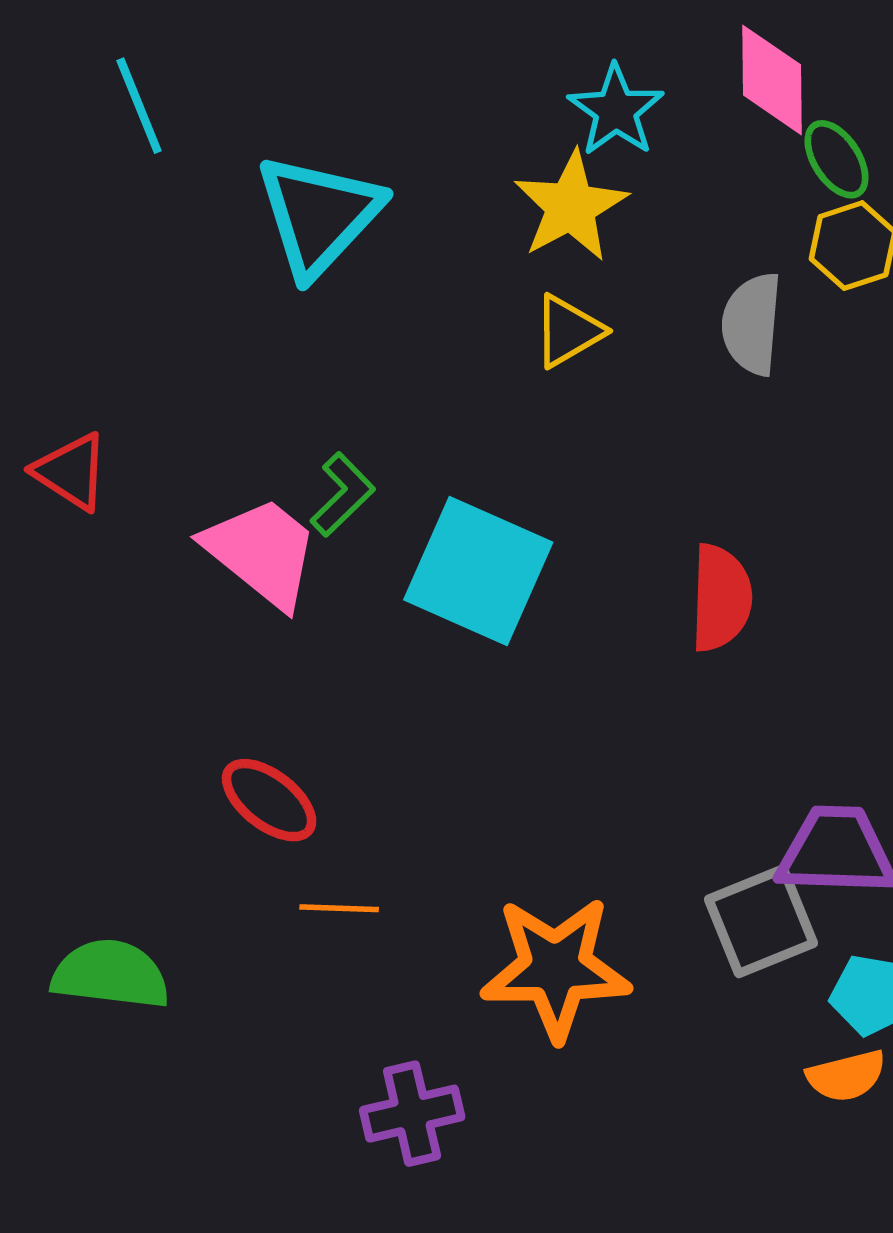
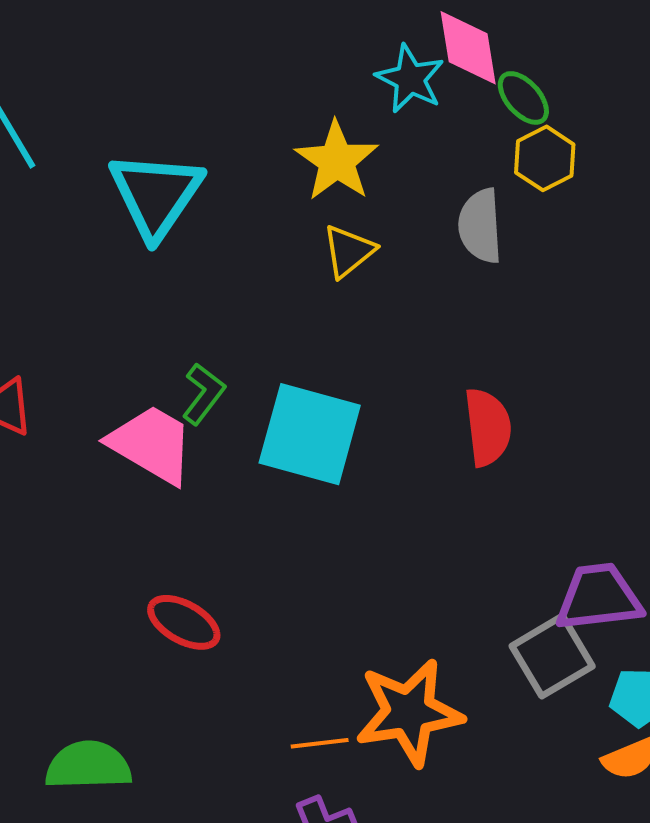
cyan star: (616, 110) -> (410, 79), moved
orange line: (339, 908) -> (320, 743), moved

